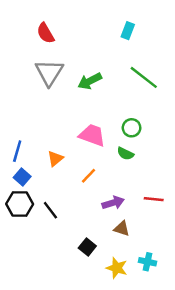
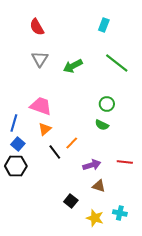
gray triangle: (49, 72) -> (40, 59), size x0.7
pink trapezoid: (92, 135) -> (41, 106), moved
black line: (50, 210) -> (55, 152), moved

